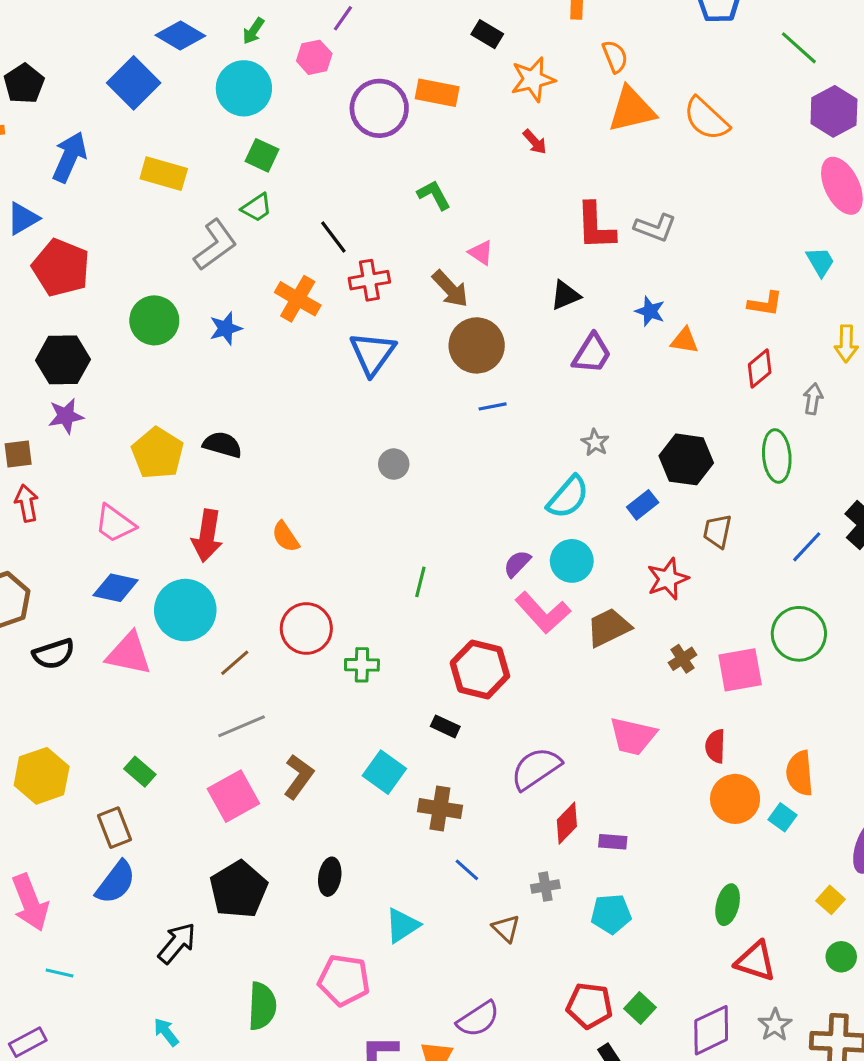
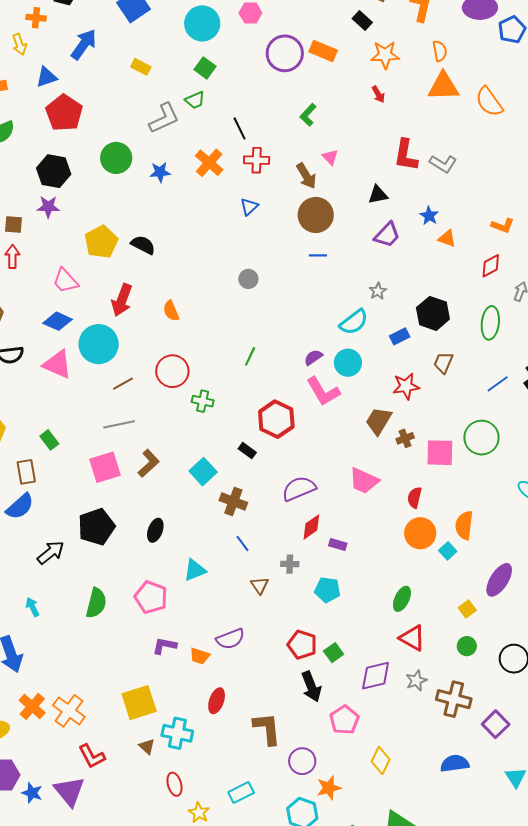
yellow rectangle: (164, 174) -> (141, 67), size x0.7
green L-shape: (434, 195) -> (308, 115), turned -120
blue triangle: (373, 353) -> (249, 207), size x0.6
brown trapezoid: (609, 628) -> (379, 421), moved, turned -44

